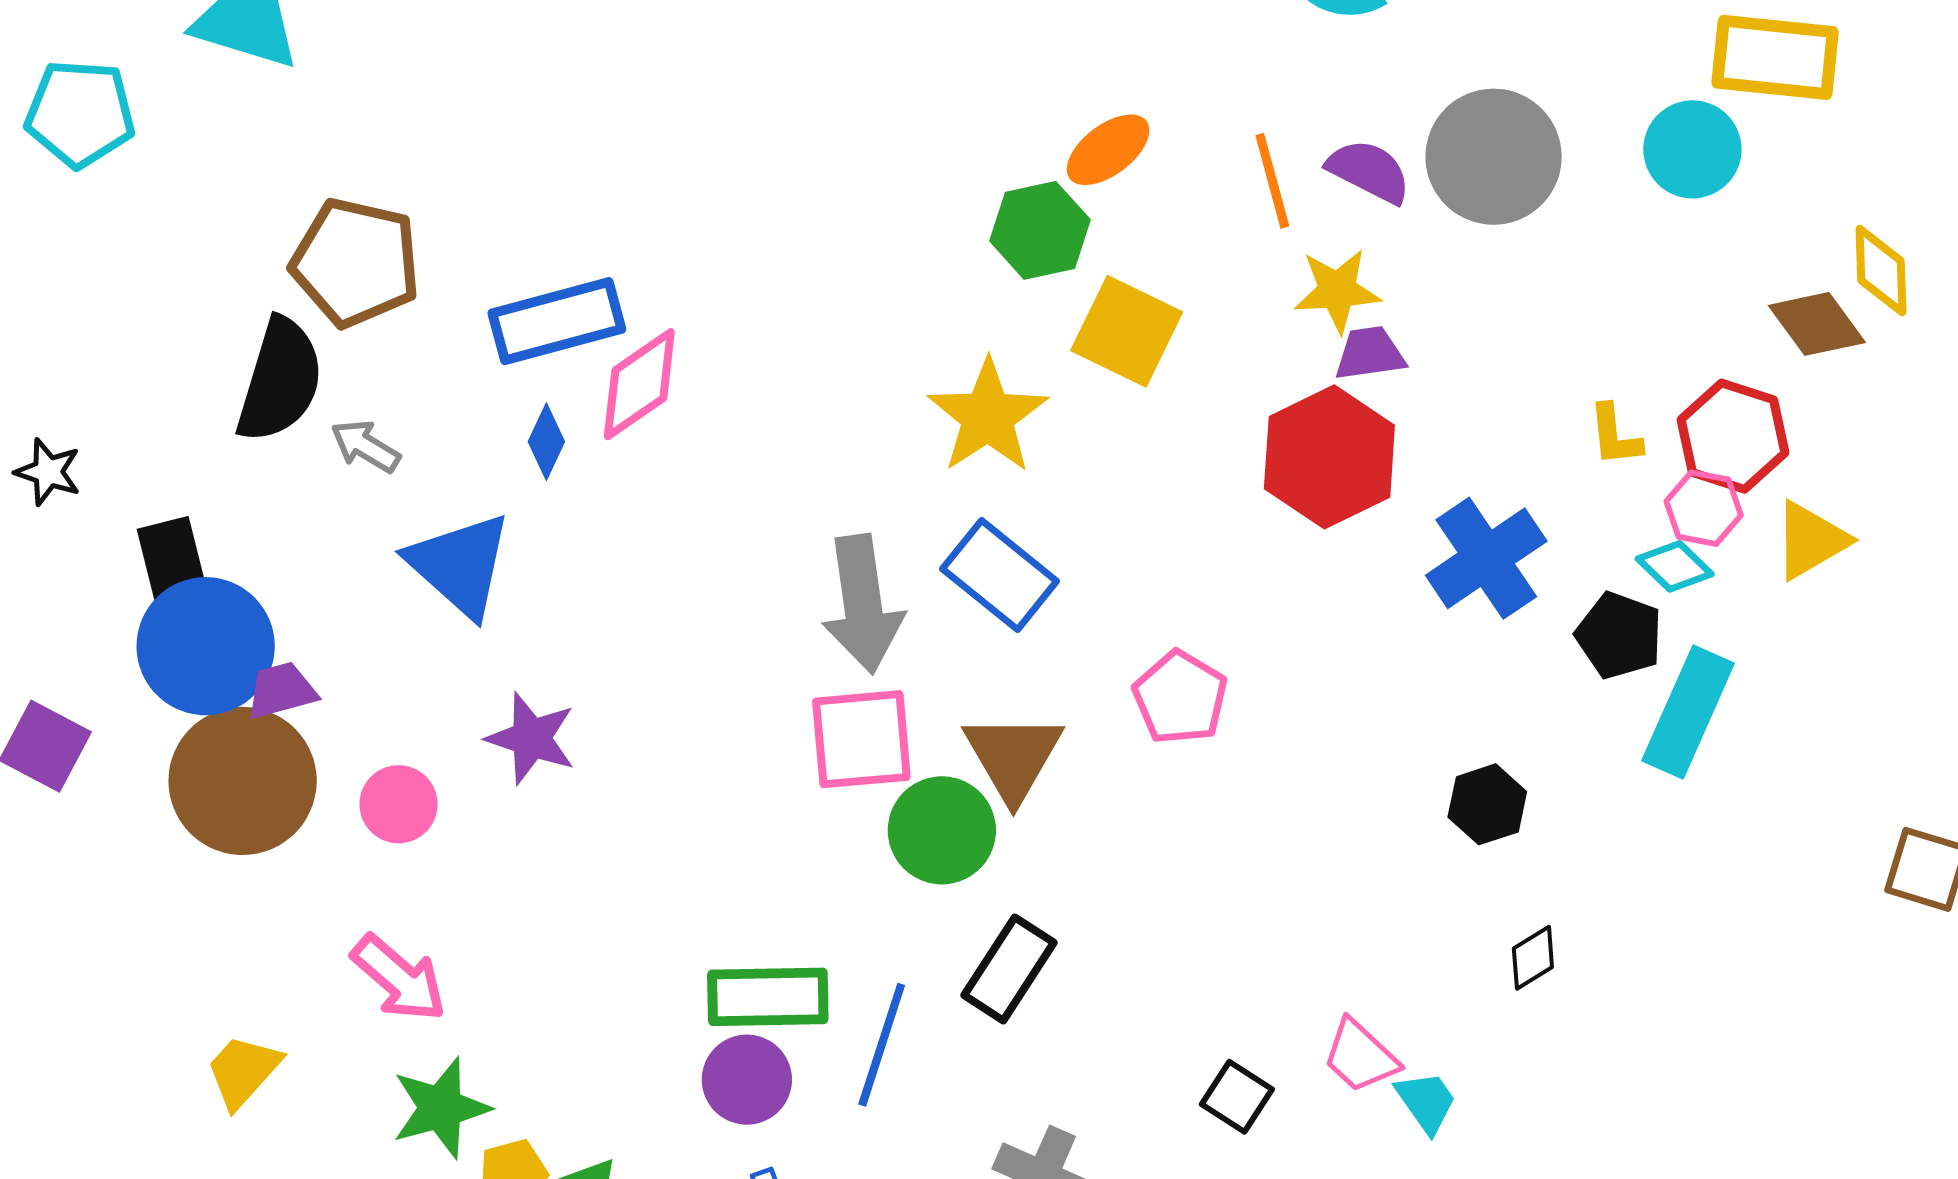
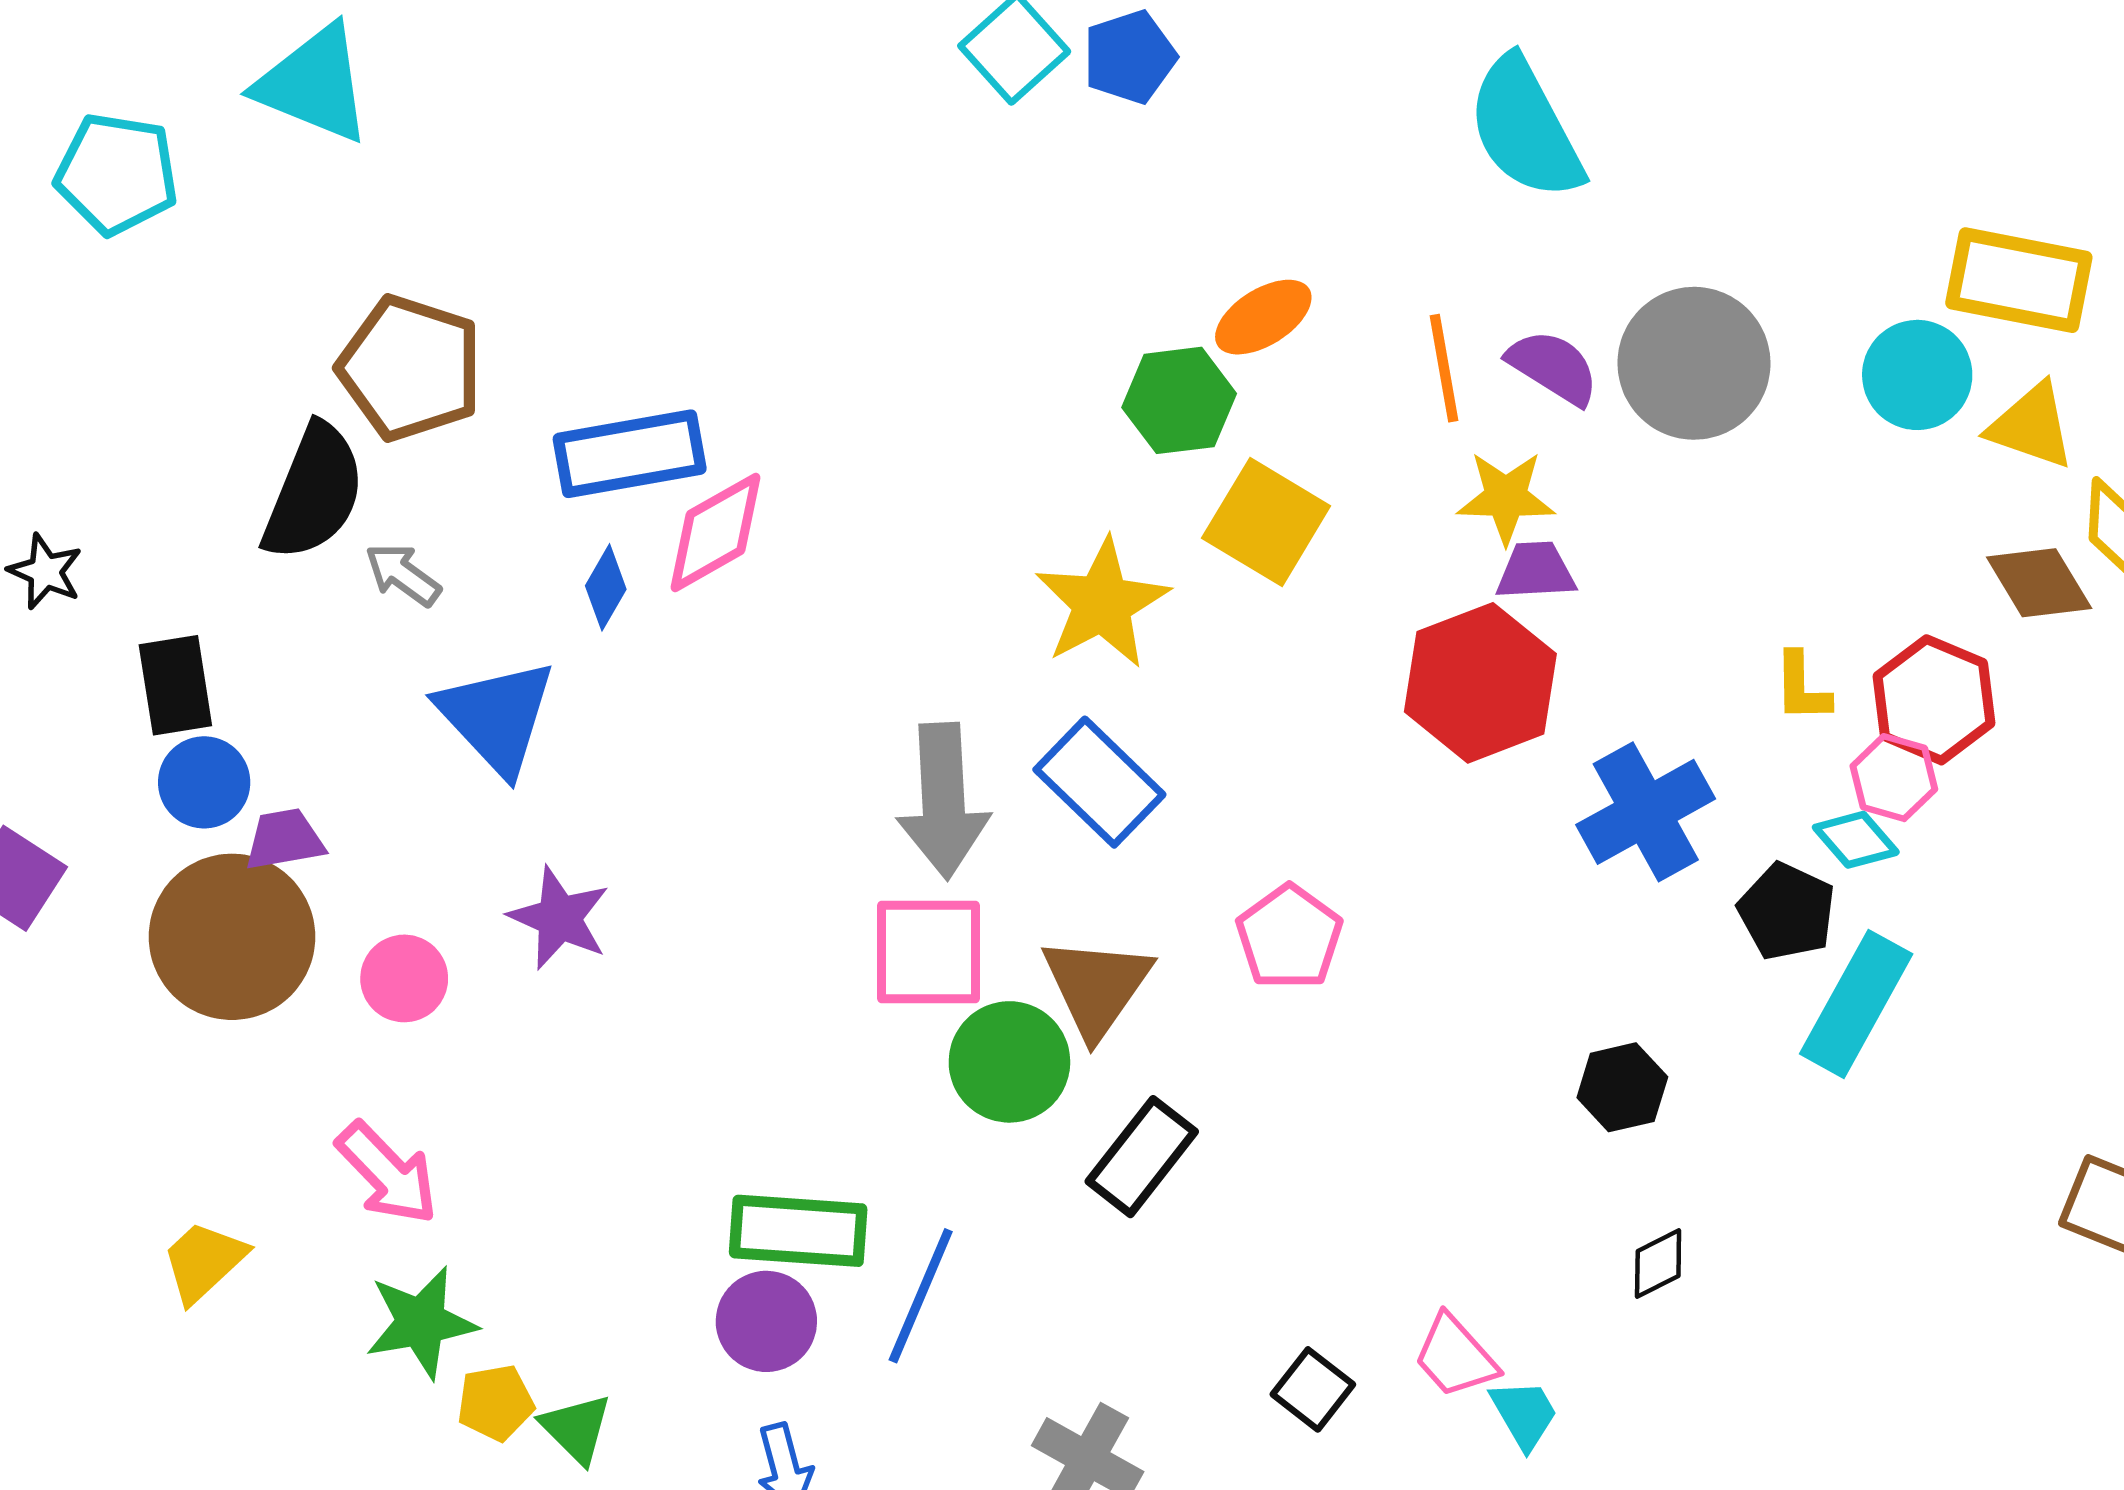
yellow triangle: (1811, 540) -> (2032, 426), moved, turned 44
blue circle: (206, 646) -> (204, 782), size x0.6
black rectangle: (1009, 969) -> (1142, 1157), moved

